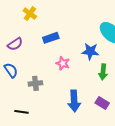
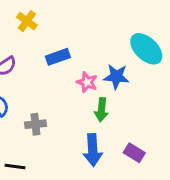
pink star: (63, 63) -> (87, 82), moved
green arrow: (103, 72) -> (101, 110), moved

